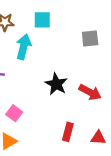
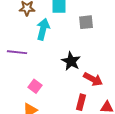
gray square: (90, 39) -> (86, 22), moved
red arrow: (90, 92) -> (93, 79), moved

